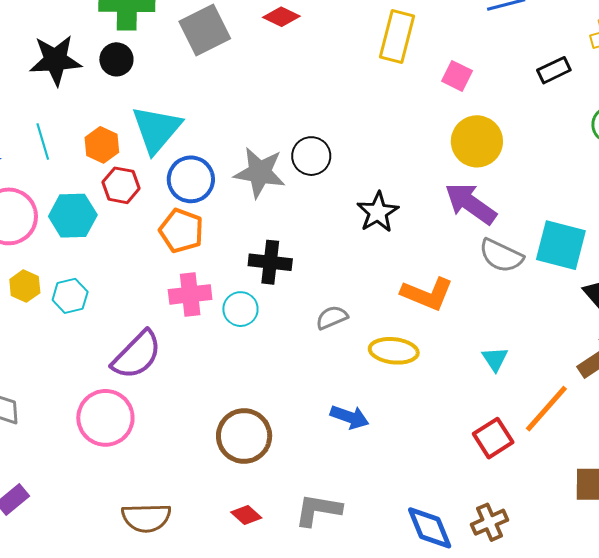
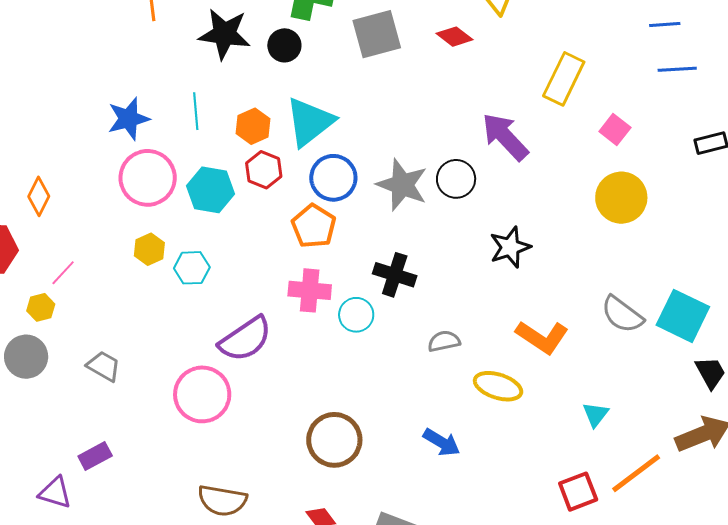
purple arrow: (471, 204) -> (505, 137), moved

